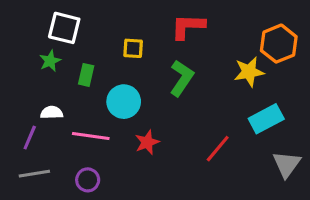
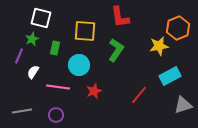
red L-shape: (188, 26) -> (120, 17), turned -100
yellow square: (133, 48) -> (85, 31), size x1.6
white semicircle: (52, 113) -> (33, 72), turned -56
purple line: (30, 138) -> (19, 56), moved
gray triangle: (287, 164) -> (183, 105), turned 36

